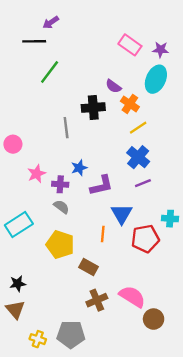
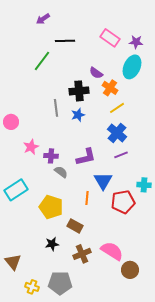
black line: (34, 41) -> (65, 41), moved
blue star: (79, 168) -> (78, 115), moved
gray semicircle: (61, 207) -> (61, 172), moved
black star: (18, 284) -> (52, 244), moved

